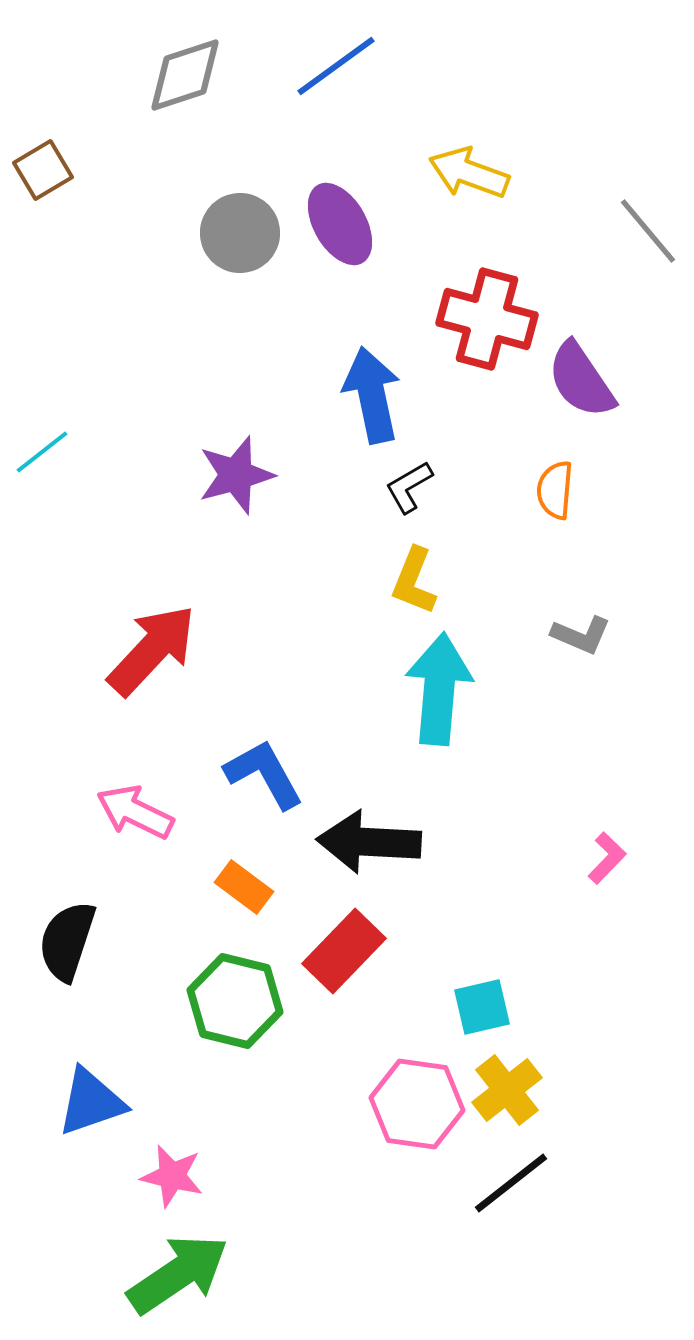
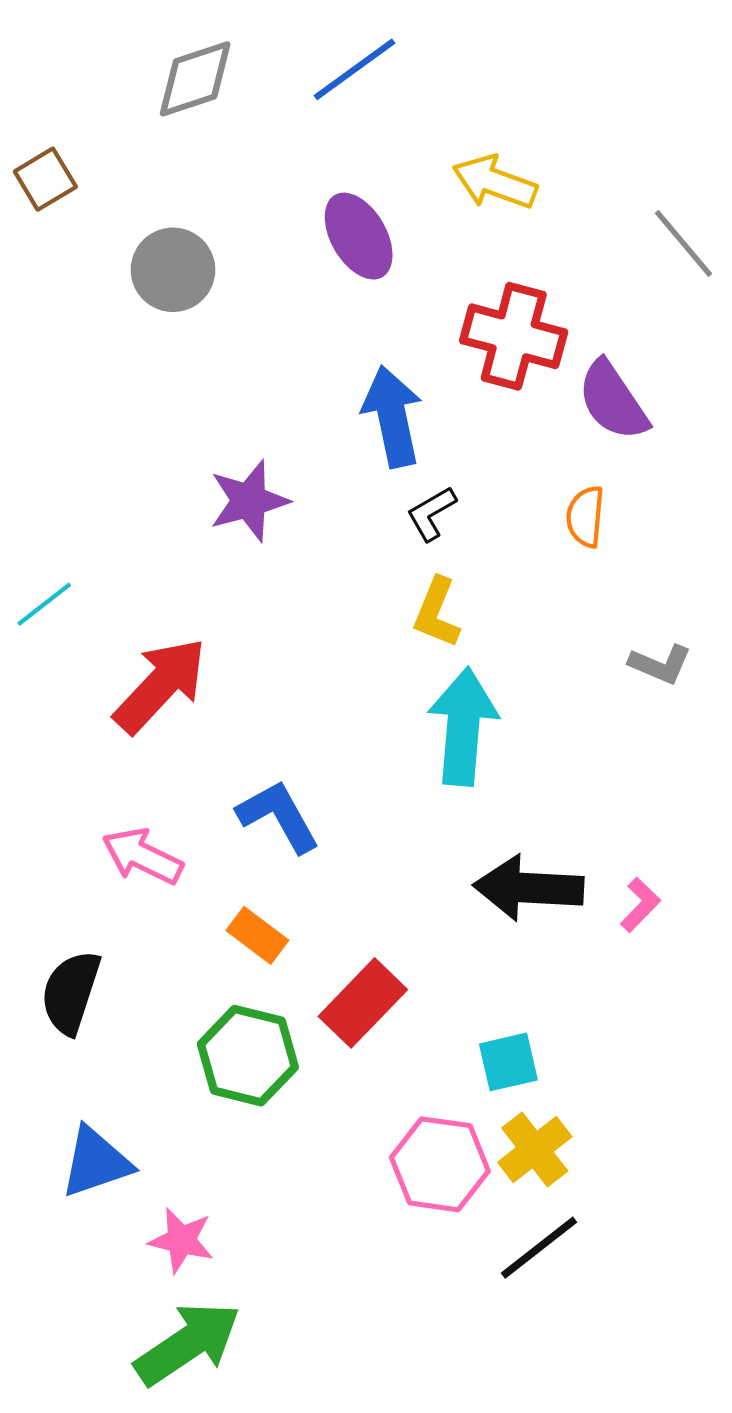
gray circle: (240, 233) -> (173, 270), moved
cyan line: (42, 452) -> (44, 604), moved
gray L-shape: (581, 635) -> (660, 664), moved
black arrow: (369, 842) -> (528, 888), moved

